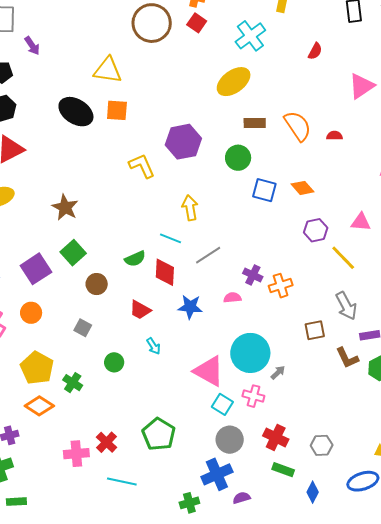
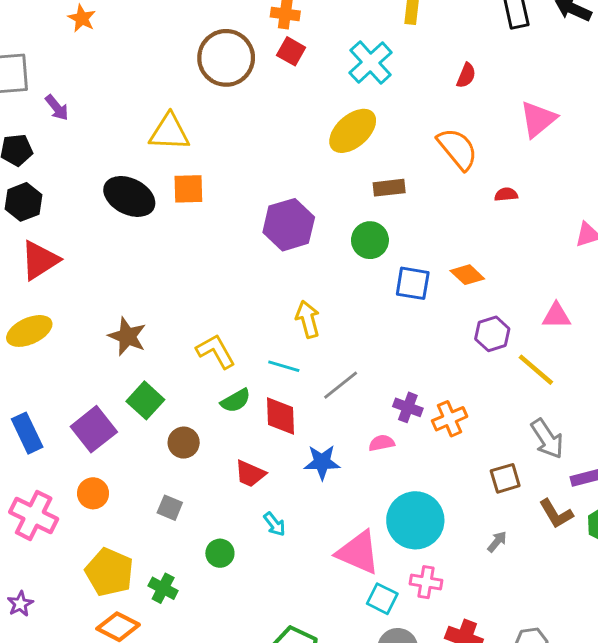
orange semicircle: (298, 126) -> (457, 149), moved
yellow L-shape: (142, 166) -> (216, 351), moved
gray arrow: (278, 373) -> (497, 542), moved

